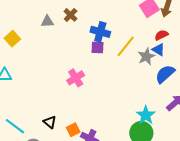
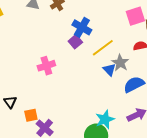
purple square: (98, 47) -> (75, 42), turned 32
blue triangle: (158, 50) -> (109, 70), moved
gray star: (146, 56) -> (120, 63), turned -30

